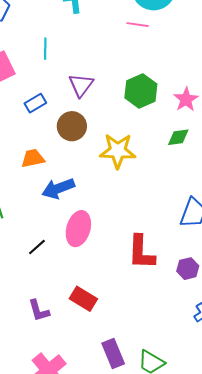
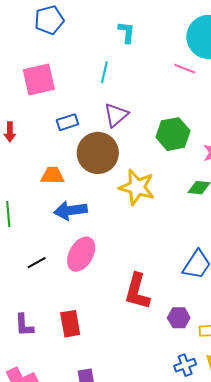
cyan line: (45, 49) -> (104, 72), moved
brown circle: (72, 126) -> (98, 153), size x1.4
red rectangle: (83, 299) -> (70, 324), turned 36

